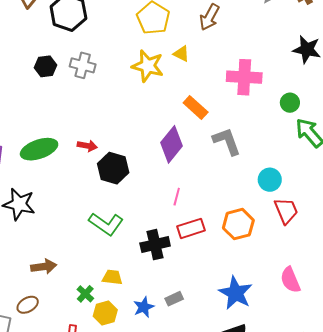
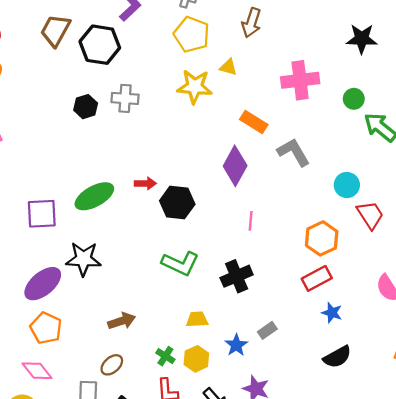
red rectangle: (191, 228) -> (317, 278), moved
blue star: (236, 293) -> (332, 313), size x0.6
green cross: (85, 294) -> (165, 356), moved

